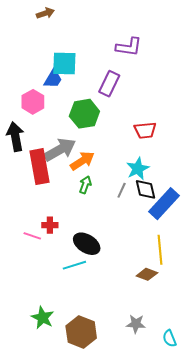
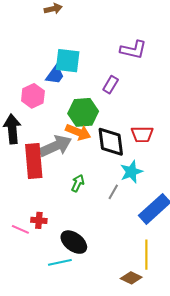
purple rectangle: (109, 84) -> (111, 85), size x0.7
orange arrow: (82, 161) -> (78, 132), moved, turned 50
black diamond: (146, 189) -> (111, 142), moved, size x1.4

